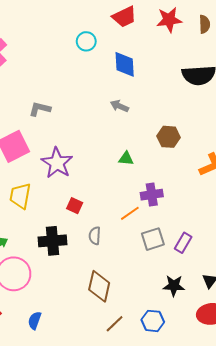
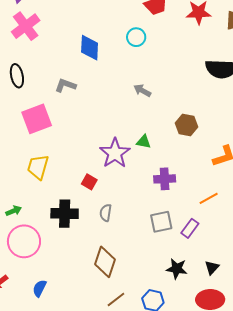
cyan circle: (86, 41) -> (136, 37), moved
blue diamond: (125, 64) -> (90, 48), moved
purple star: (57, 163) -> (115, 153), moved
orange line: (130, 213) -> (209, 198), moved

